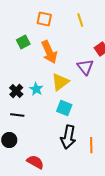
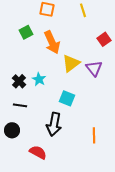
purple triangle: (85, 67) -> (94, 68), moved
yellow triangle: (60, 82) -> (71, 63), moved
black arrow: (68, 137) -> (54, 124), moved

